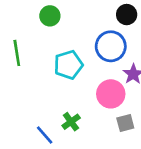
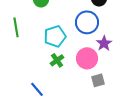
green cross: (71, 122) -> (57, 60), moved

